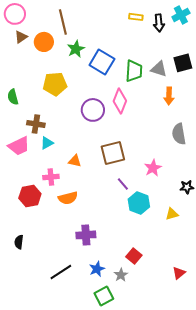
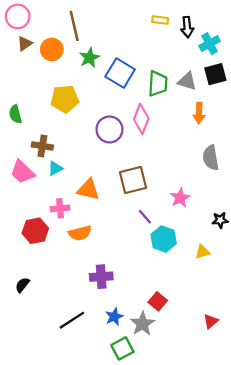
cyan cross: (181, 15) -> (210, 44), moved
pink trapezoid: (19, 146) -> (22, 172), turned 70
orange triangle: (75, 161) -> (88, 190), size x1.5
black semicircle: (19, 242) -> (22, 285), turned 32
gray star: (121, 275) -> (142, 324), size x1.5

